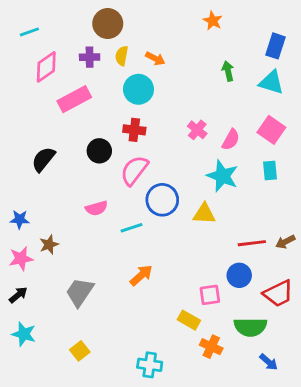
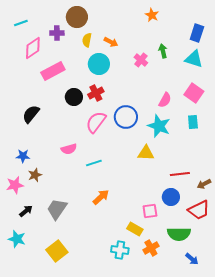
purple cross: (90, 57) -> (57, 33), moved
red cross: (134, 130) -> (96, 93), turned -35
pink cross: (197, 130) -> (141, 60), moved
black circle: (99, 151) -> (74, 97), moved
blue circle: (162, 200) -> (126, 117), moved
blue star: (20, 219) -> (23, 156), moved
brown arrow: (285, 242) -> (204, 184), moved
black arrow: (18, 295) -> (26, 211), moved
orange cross: (211, 347) -> (151, 248), turned 35
yellow square: (80, 351) -> (57, 251), size x1.5
cyan cross: (150, 365) -> (120, 250), moved

